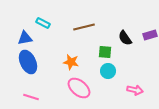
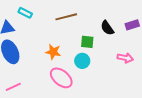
cyan circle: (108, 71) -> (82, 61), moved
pink arrow: (135, 90) -> (125, 58), moved
pink line: (31, 97) -> (13, 87), turned -42

